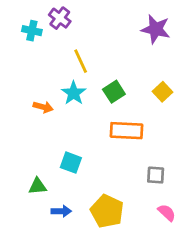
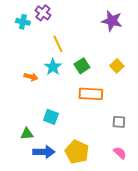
gray square: (156, 175) -> (119, 122), moved
blue arrow: (61, 211) -> (44, 152), size x1.5

